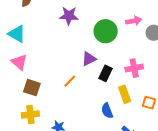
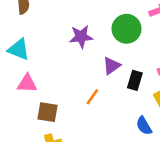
purple star: (69, 16) -> (81, 37), moved
pink triangle: (19, 62) -> (27, 84), turned -30

